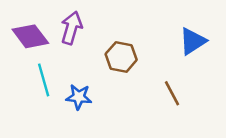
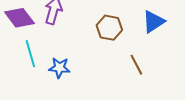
brown hexagon: (121, 57) -> (109, 28), moved

